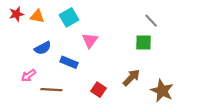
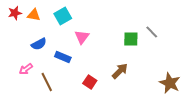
gray line: (151, 21) -> (152, 32), moved
brown line: (51, 90) -> (47, 82), turned 60
brown star: (162, 91) -> (170, 83), moved

